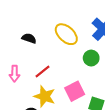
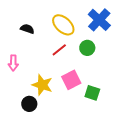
red line: (42, 71) -> (59, 50), moved

